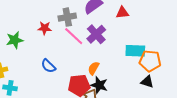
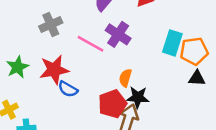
gray cross: (67, 17) -> (51, 25), moved
red star: (45, 28) -> (54, 70), moved, size x1.6
cyan rectangle: (135, 51) -> (172, 43), turned -60

